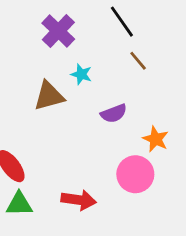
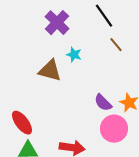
brown triangle: (49, 96) -> (50, 71), turned 30
purple semicircle: (114, 113) -> (103, 103), moved, turned 66

